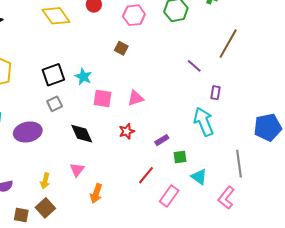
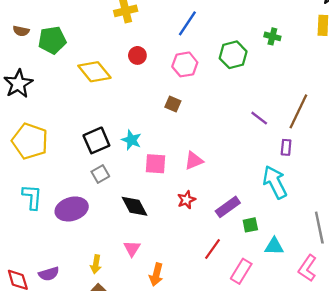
brown line: (228, 44) -> (298, 111), moved
purple rectangle: (162, 140) -> (228, 207), size x1.5
cyan triangle: (199, 177) -> (274, 246), turned -30

